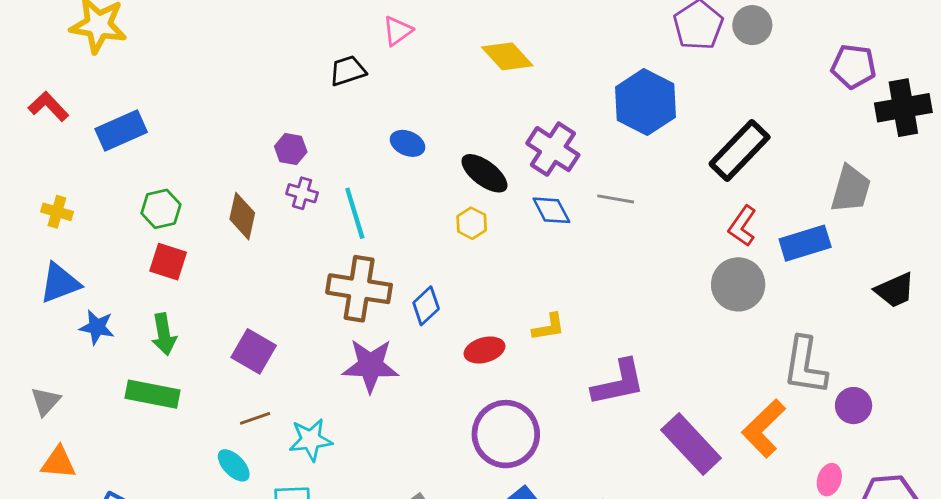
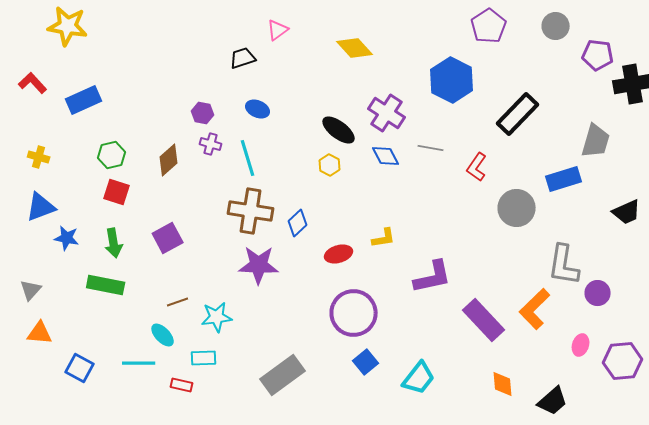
gray circle: (752, 25) -> (556, 26), moved
blue ellipse: (408, 143) -> (258, 109), moved
brown diamond: (242, 216) -> (169, 160), turned 36
red L-shape: (742, 226) -> (477, 167), moved
purple square: (254, 351) -> (168, 238), moved, turned 32

